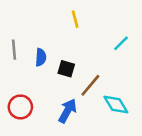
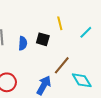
yellow line: (75, 19) -> (60, 23), moved
black square: (66, 69) -> (43, 39), moved

